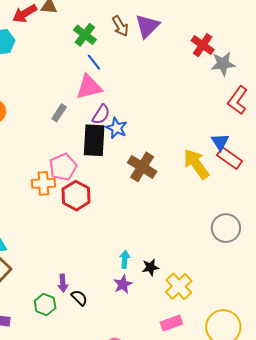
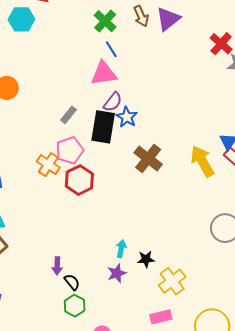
gray rectangle: (59, 113) -> (68, 115), moved
orange cross: (43, 183) -> (48, 165), turned 30
green hexagon: (45, 304) -> (75, 306), moved

